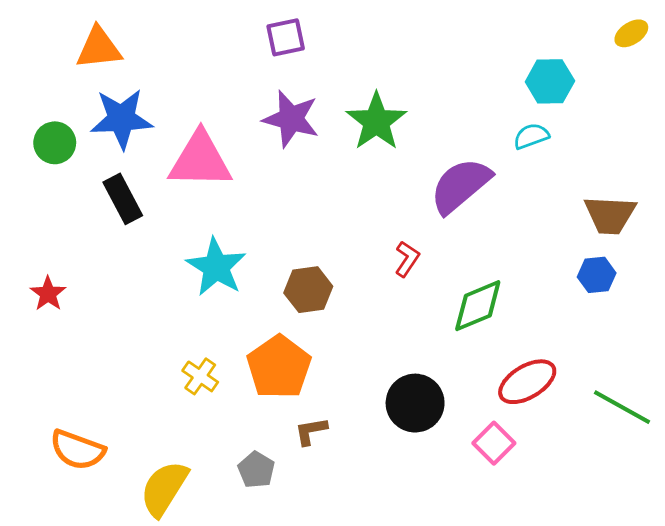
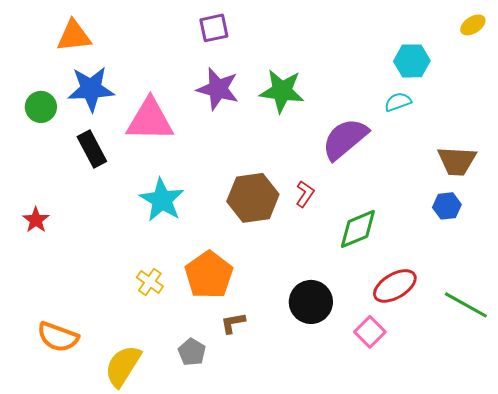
green star: (376, 121) -> (282, 91), turned -30
brown hexagon: (308, 290) -> (253, 198), moved, size x1.4

